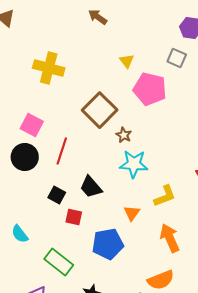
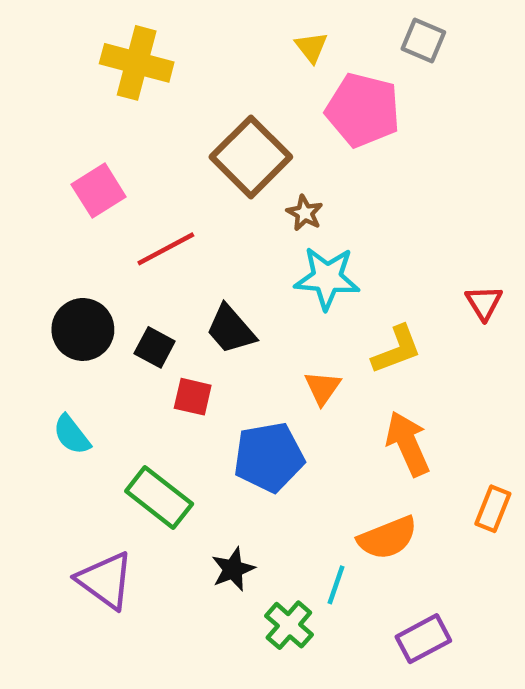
pink square: (32, 125) -> (99, 191), turned 30
red line: (62, 151) -> (166, 249), turned 44
black circle: (25, 157) -> (83, 329), moved

